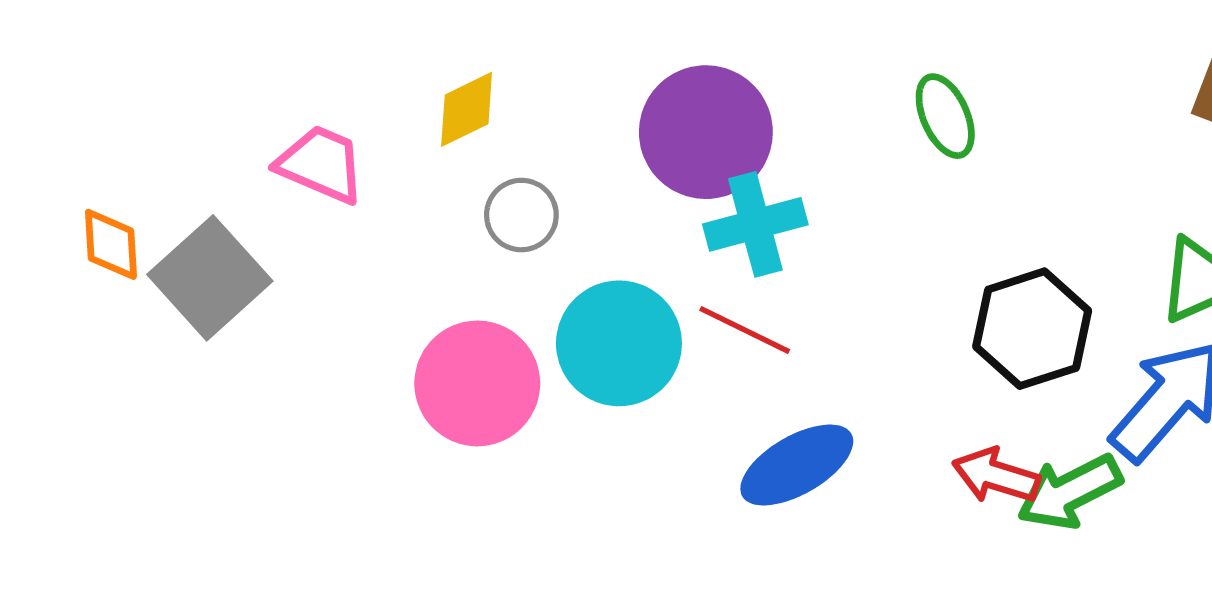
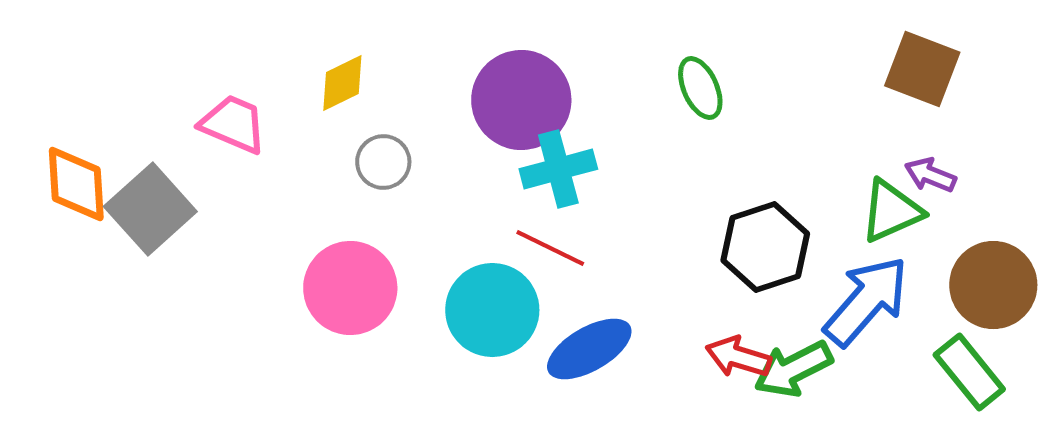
orange diamond: (111, 244) -> (76, 184), size x1.4
cyan circle: (619, 343) -> (492, 310), moved

